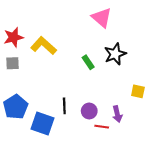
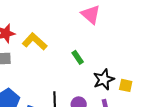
black star: (115, 54) -> (104, 79), moved

